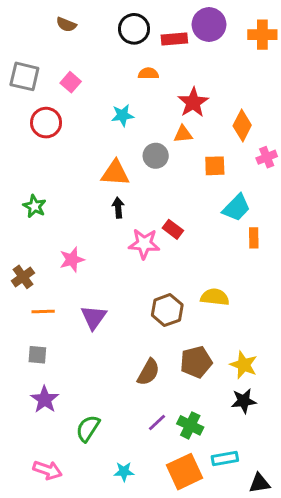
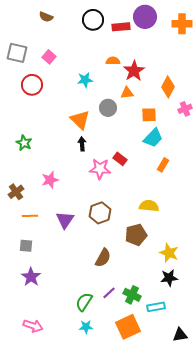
orange semicircle: (148, 74) -> (113, 61), moved
orange triangle: (115, 173) -> (80, 120), turned 40
cyan trapezoid: (236, 208) -> (153, 138), moved
orange rectangle: (254, 238) -> (163, 165), moved, turned 32
brown hexagon: (167, 310) -> (100, 213), moved
brown pentagon: (196, 362) -> (136, 235), moved
green semicircle: (88, 428) -> (84, 302), moved
cyan rectangle: (225, 459) -> (156, 307), moved

